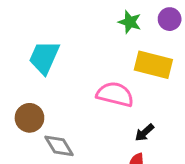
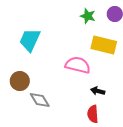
black arrow: (145, 133) -> (98, 91), turned 56

